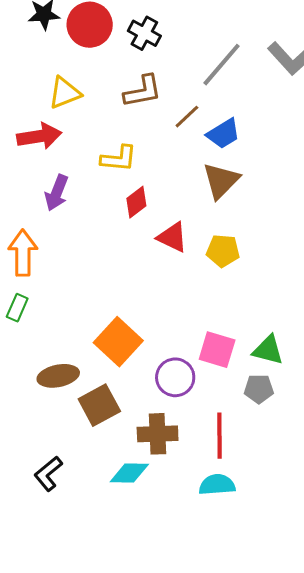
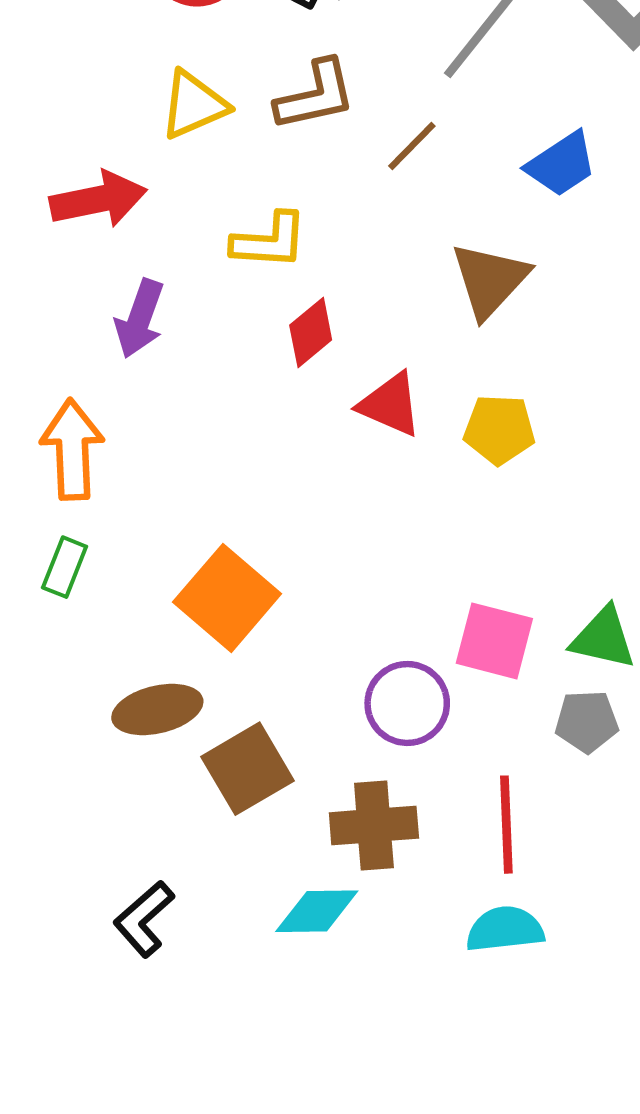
yellow triangle: (65, 93) -> (194, 105), moved
blue trapezoid: (223, 134) -> (562, 164), moved
orange square: (118, 342) -> (227, 598), moved

